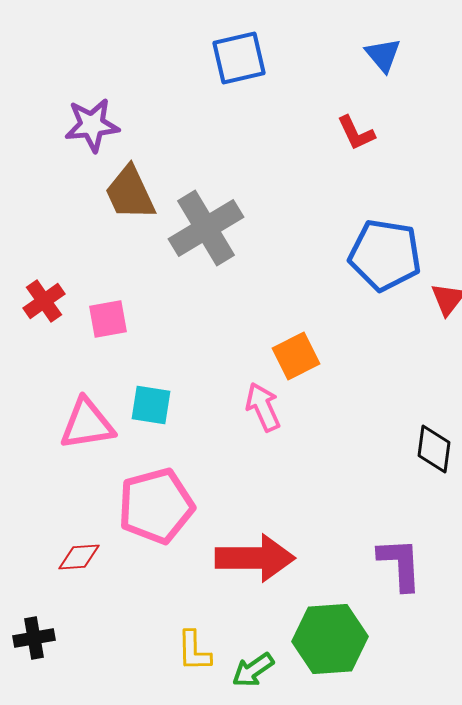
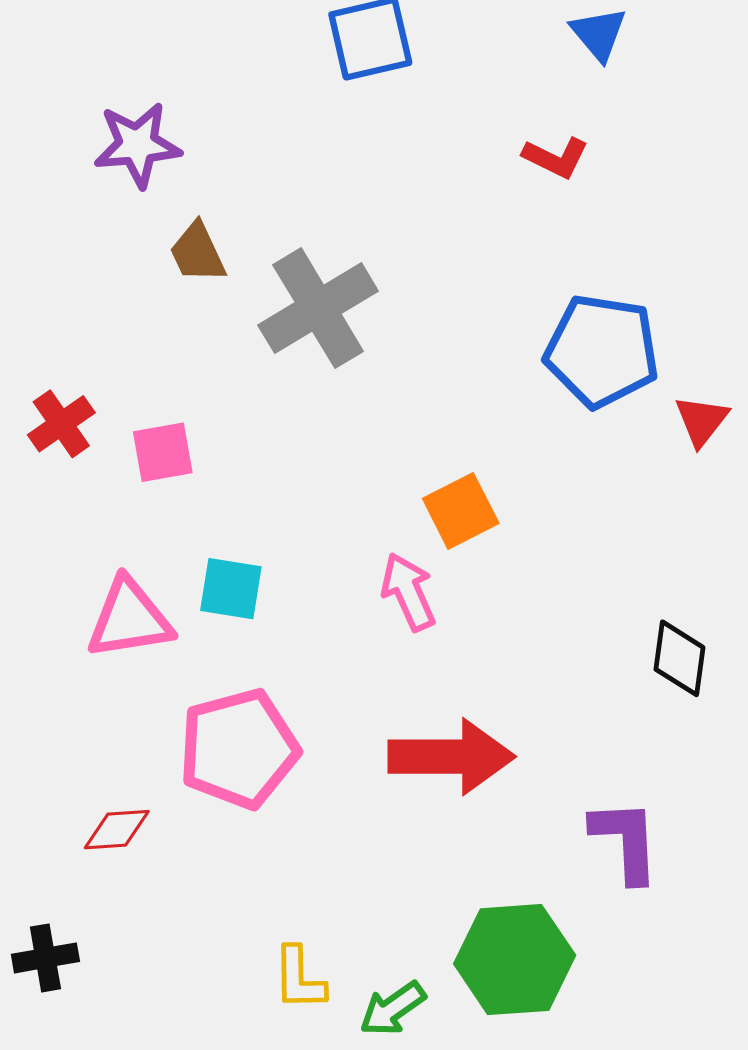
red L-shape: (356, 133) -> (556, 158), turned -39
brown trapezoid: (130, 193) -> (198, 253), size x0.7
red arrow: (255, 558) -> (451, 757), moved

